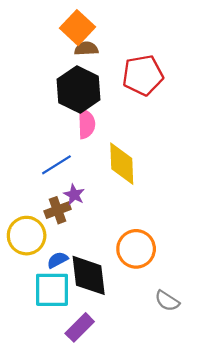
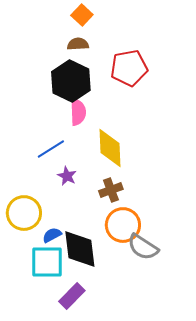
orange square: (77, 28) -> (82, 15), moved, size x0.7
brown cross: (58, 210) -> (111, 190), moved
gray semicircle: (167, 301) -> (143, 247), moved, size x1.4

